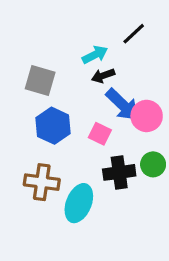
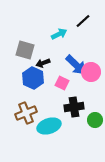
black arrow: (103, 76) -> (43, 63), moved
green circle: (153, 164) -> (95, 120), moved
brown cross: (42, 182) -> (26, 113), turned -30
cyan ellipse: (79, 203) -> (49, 126), turned 50

